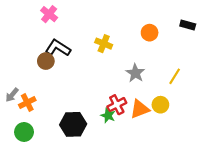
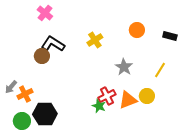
black rectangle: (188, 25) -> (170, 36), moved
yellow cross: (104, 44) -> (95, 40), turned 35
black hexagon: (73, 124) -> (45, 114), moved

